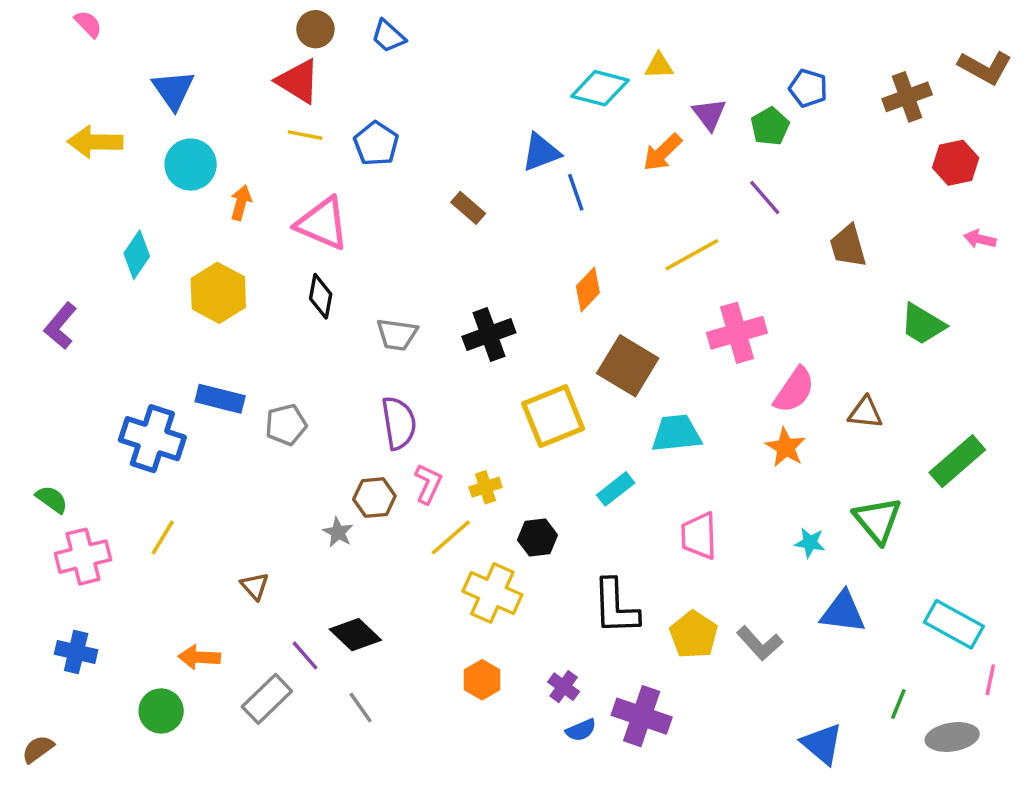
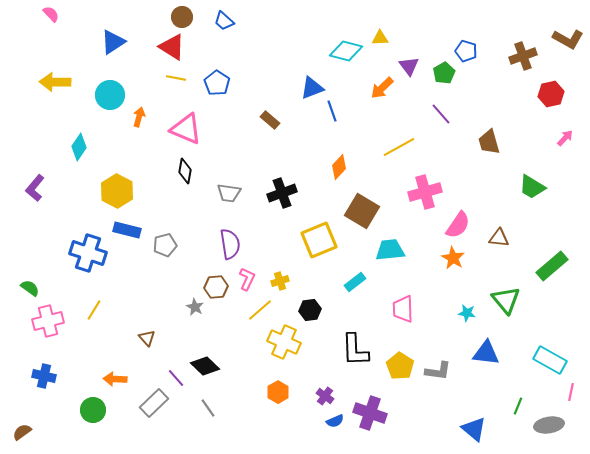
blue triangle: (173, 90) -> (113, 42), moved, turned 32
pink arrow: (980, 239) -> (565, 138), turned 120
yellow hexagon: (218, 293) -> (117, 191), moved
gray L-shape: (760, 643) -> (438, 371), turned -40

